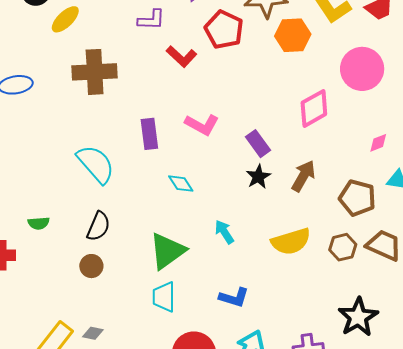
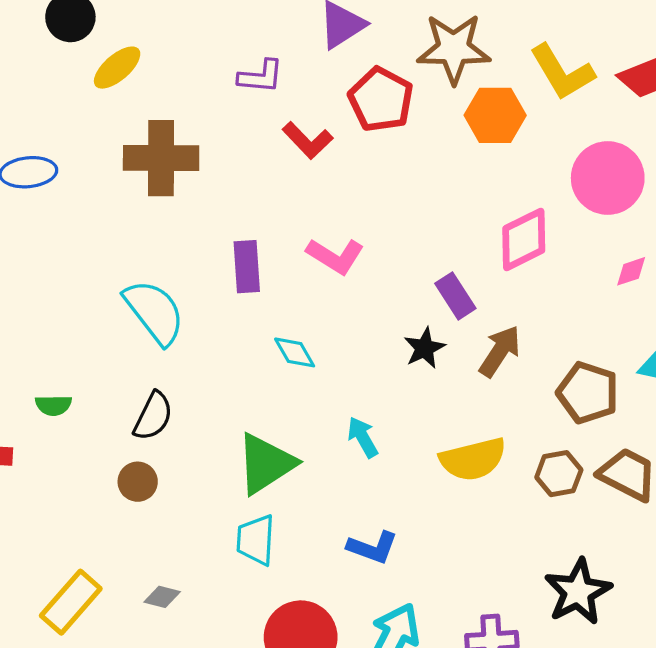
pink diamond: (378, 143) -> (631, 271), moved
purple rectangle: (258, 144) -> (455, 296), moved
gray diamond: (93, 333) -> (162, 597), moved

